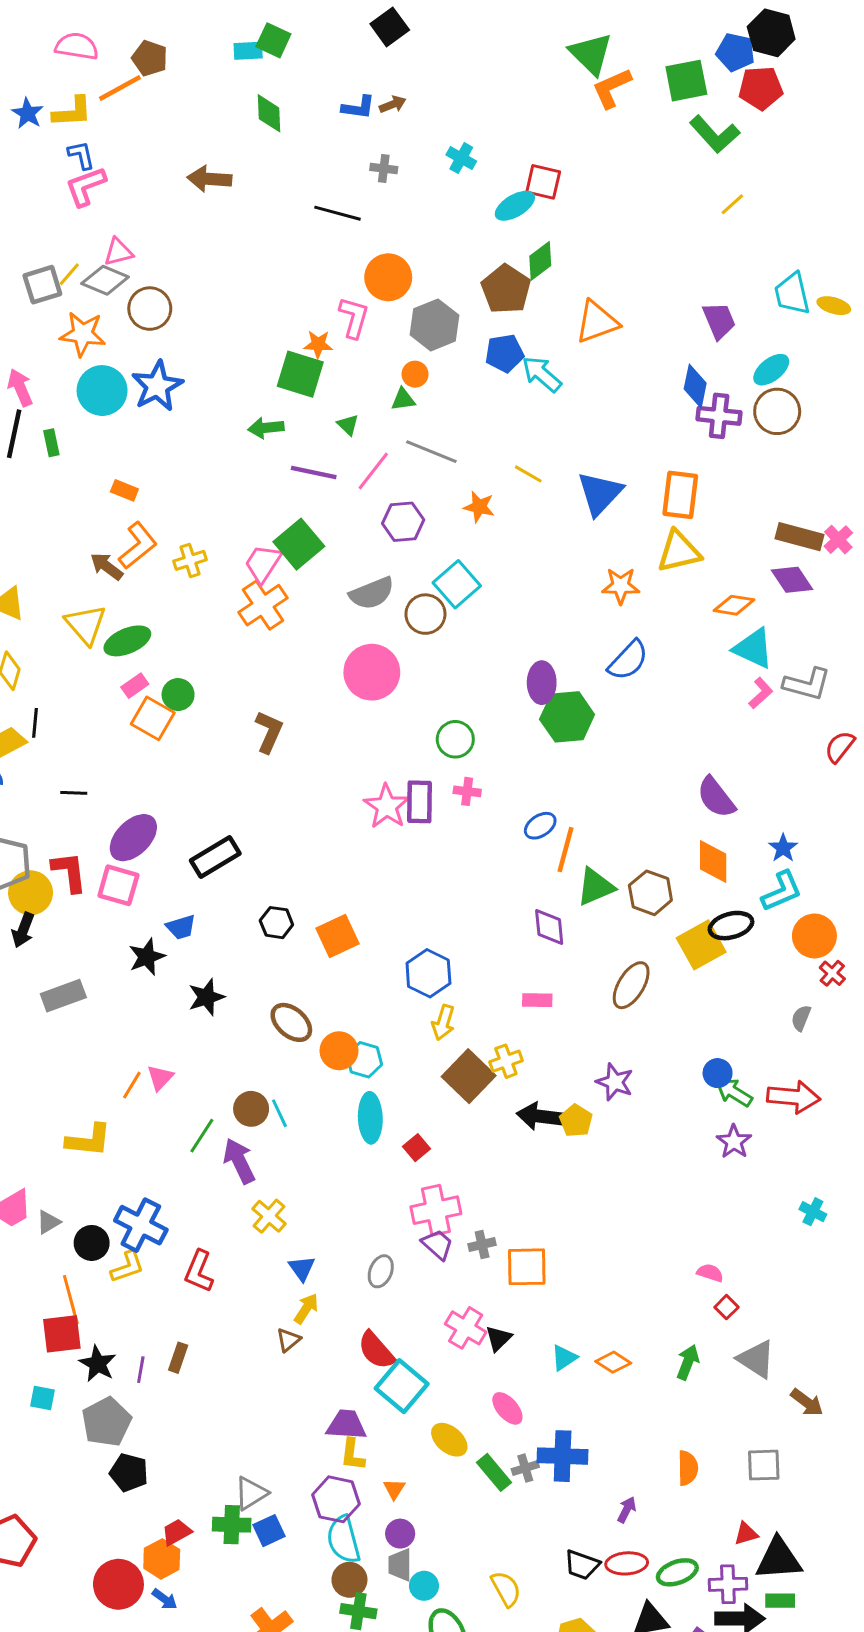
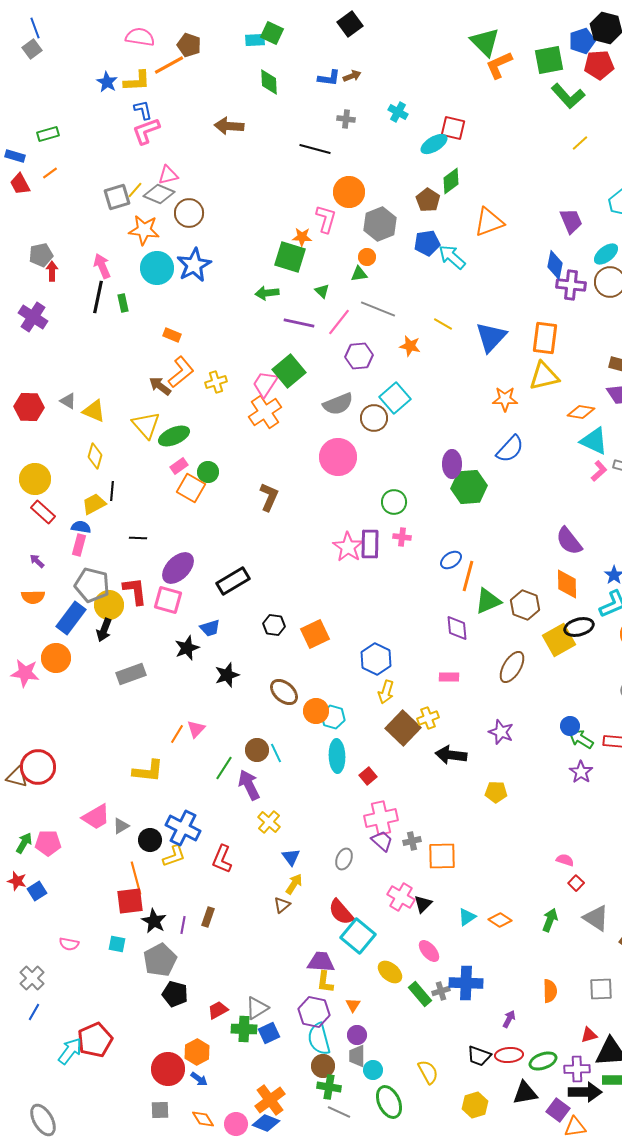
blue pentagon: (735, 52) -> (582, 41), turned -30
brown pentagon: (506, 289) -> (428, 200), size x0.7
yellow pentagon: (576, 1121) -> (496, 792), moved, turned -30
red trapezoid: (177, 1532) -> (218, 1010), moved

